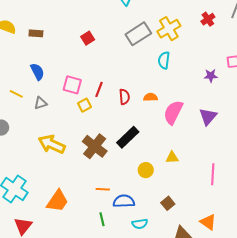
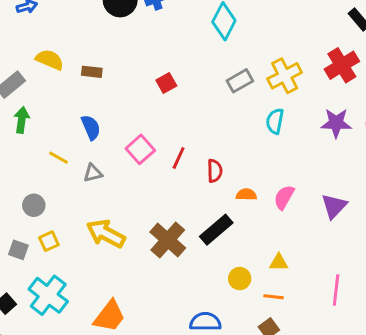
red cross: (208, 19) -> (342, 65), size x1.6
gray rectangle: (138, 34) -> (240, 81), size x0.7
purple star: (211, 76) -> (336, 123), moved, size x1.5
pink square: (72, 85) -> (140, 149), turned 30
orange semicircle: (150, 97) -> (246, 195), moved
yellow square: (84, 105) -> (49, 241), moved
pink semicircle: (173, 112) -> (284, 197), size x0.7
orange line: (103, 189) -> (274, 297), moved

